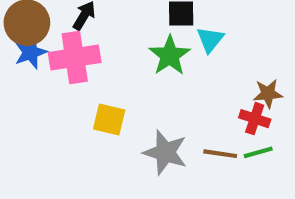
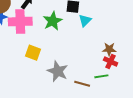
green star: (170, 55) -> (53, 21), moved
red cross: (255, 119) -> (111, 61), moved
brown line: (220, 154) -> (82, 84), moved

